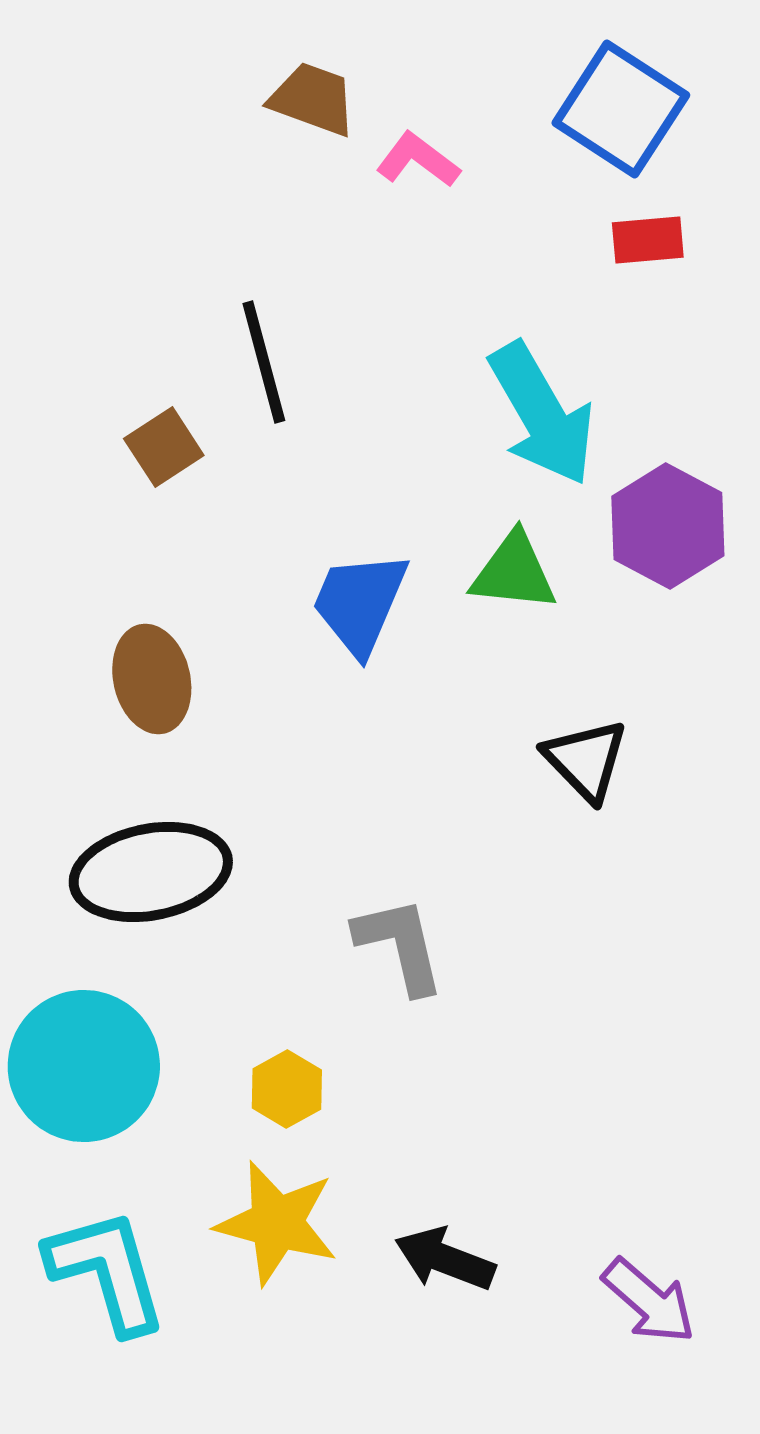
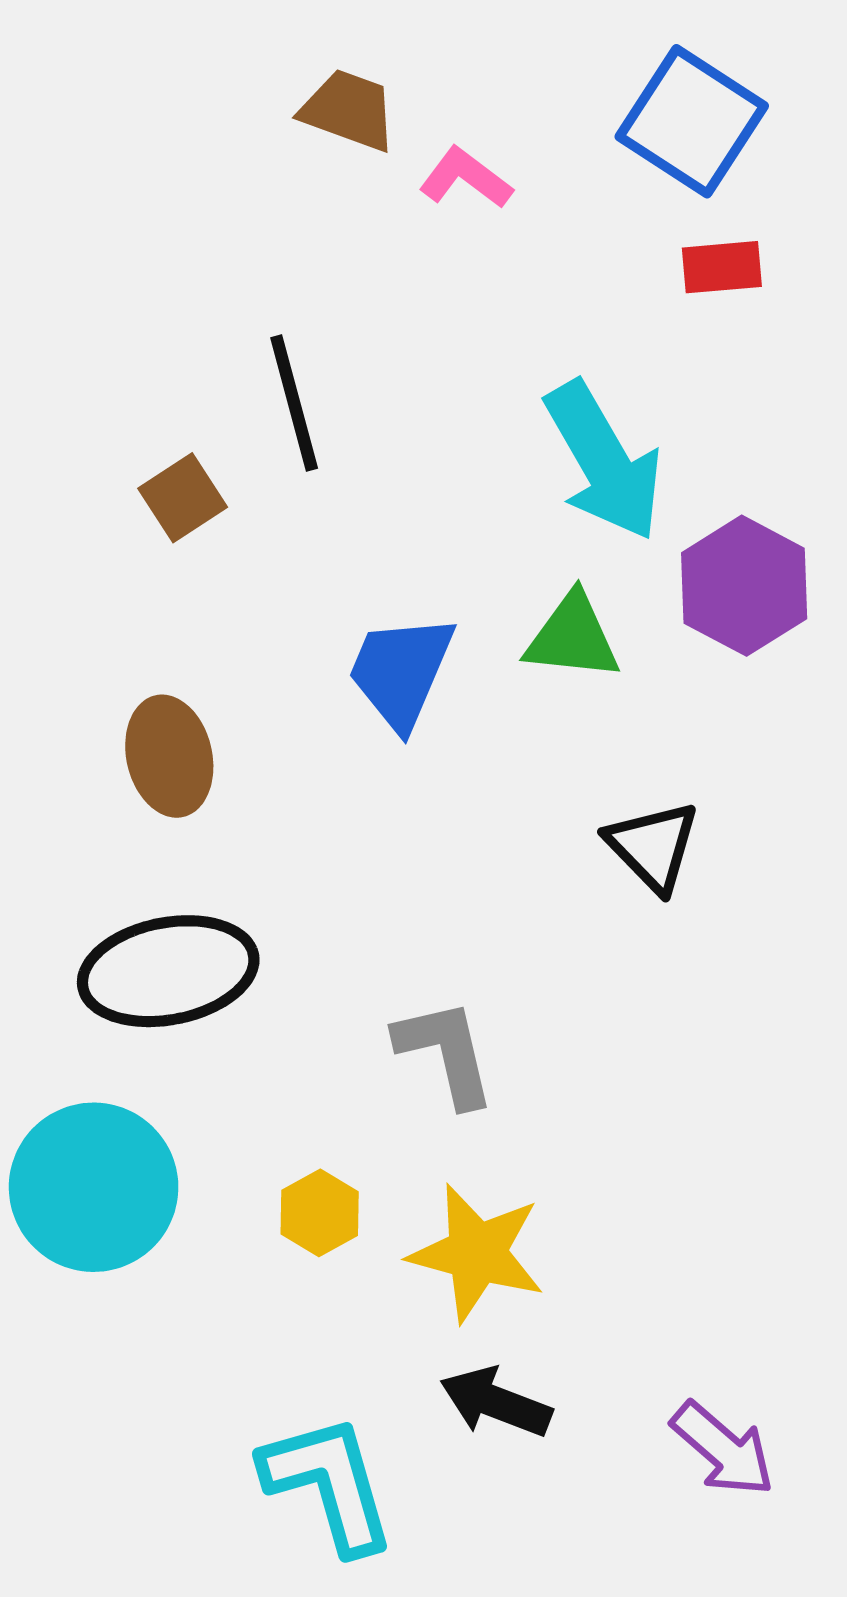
yellow star: (277, 1223) -> (477, 1253), moved
cyan L-shape: (107, 1271) -> (329, 1484), moved

